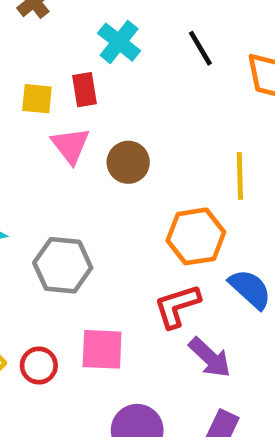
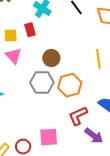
pink triangle: (70, 145) -> (13, 56), moved
orange hexagon: (196, 236) -> (70, 85), moved
gray hexagon: (63, 265) -> (42, 83), moved

